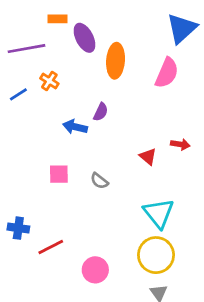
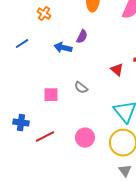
blue line: (18, 94) -> (22, 44), moved
pink square: (59, 174) -> (51, 95), moved
pink circle: (95, 270) -> (85, 138), moved

